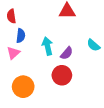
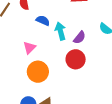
blue semicircle: (21, 36) -> (43, 21), moved, turned -72
pink triangle: (13, 53) -> (29, 48), moved

